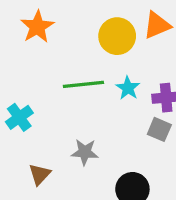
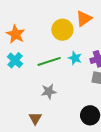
cyan cross: (19, 117) -> (15, 60), moved
gray star: (85, 152) -> (49, 92), moved

